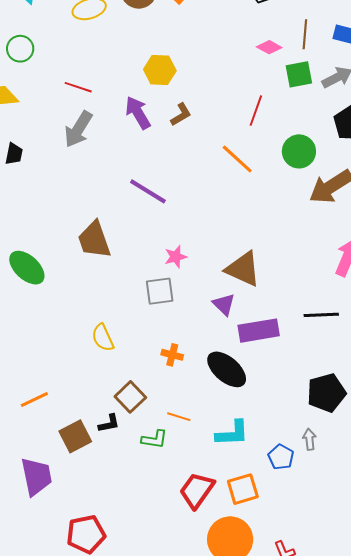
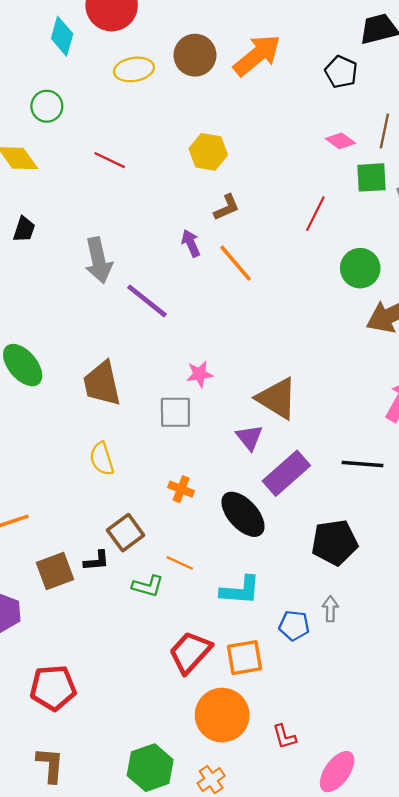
purple arrow: (138, 113) -> (191, 243), moved, size x0.7
gray arrow: (78, 129) -> (99, 260), moved, turned -51
orange line: (237, 159) -> (235, 263), moved
purple line: (148, 191) -> (147, 301), moved
brown trapezoid: (94, 240) -> (102, 384), moved
purple rectangle: (259, 331) -> (286, 473), turned -39
black pentagon: (326, 393) -> (334, 542), moved
blue pentagon: (281, 457) -> (294, 625), turned -30

